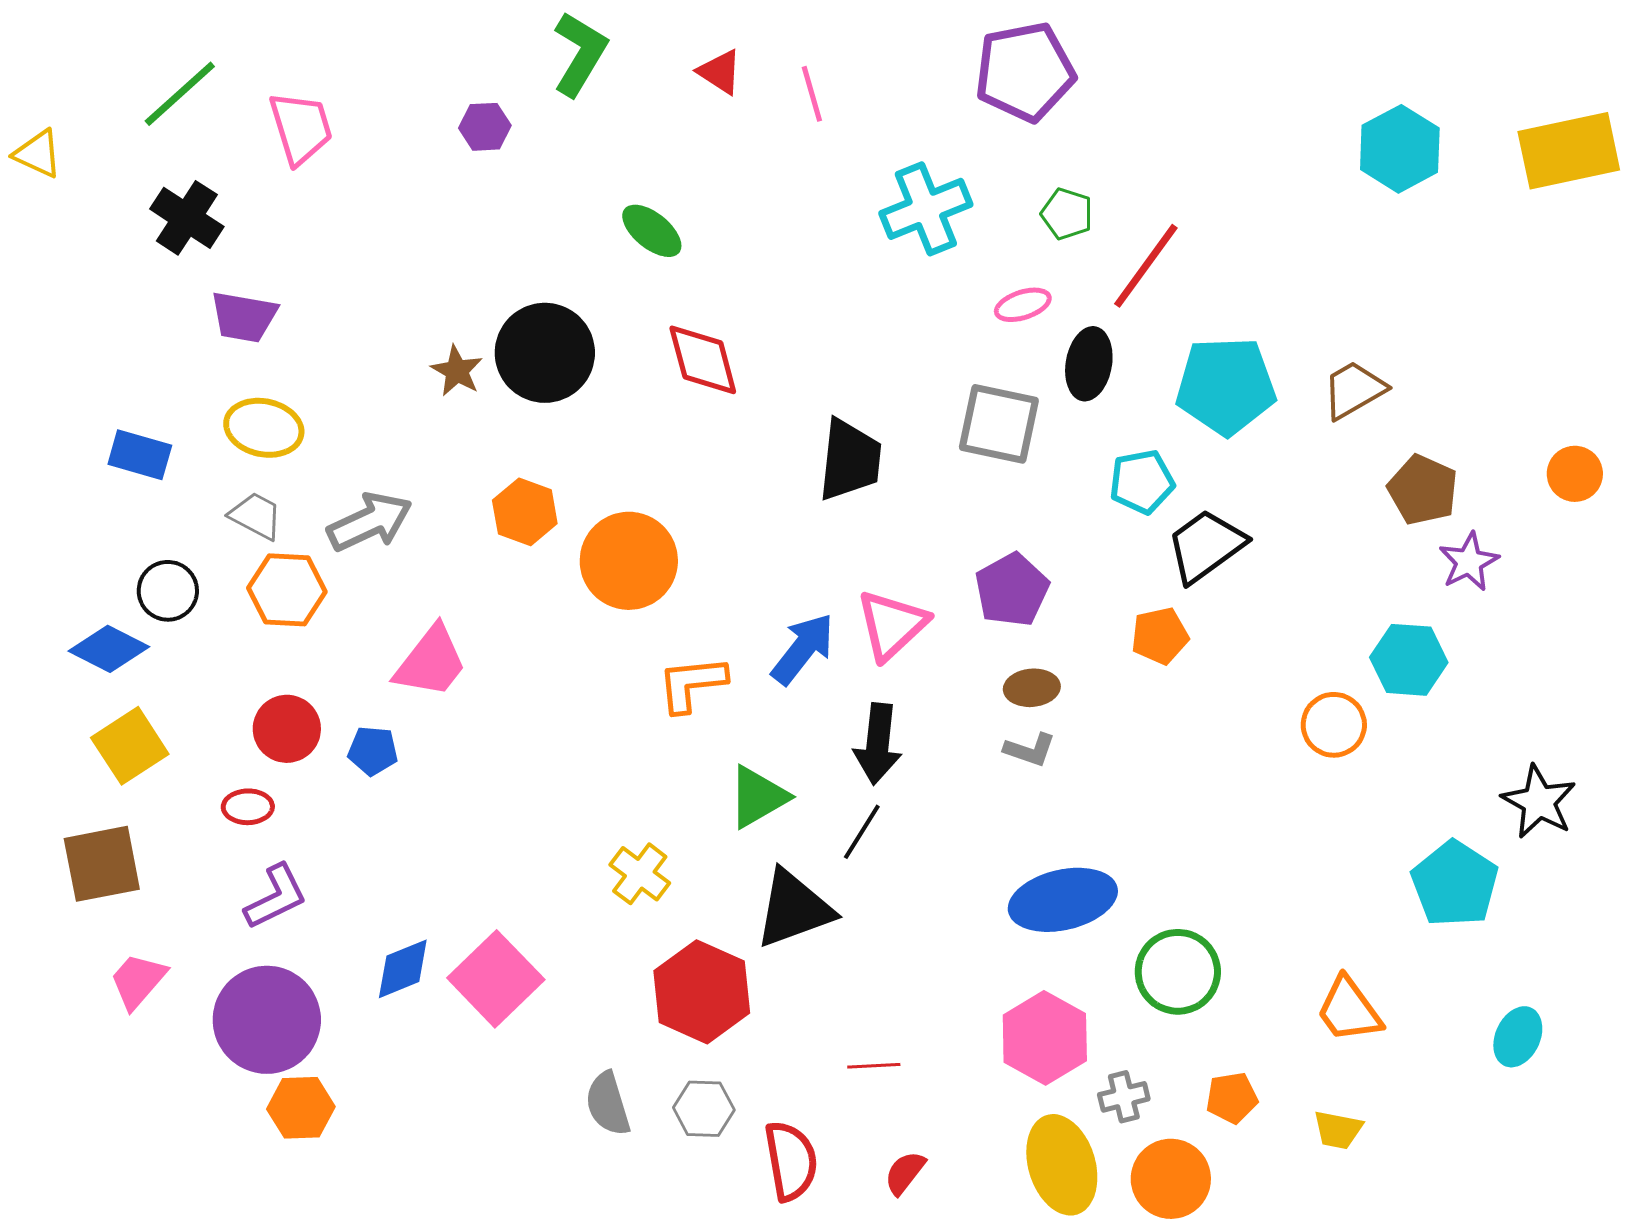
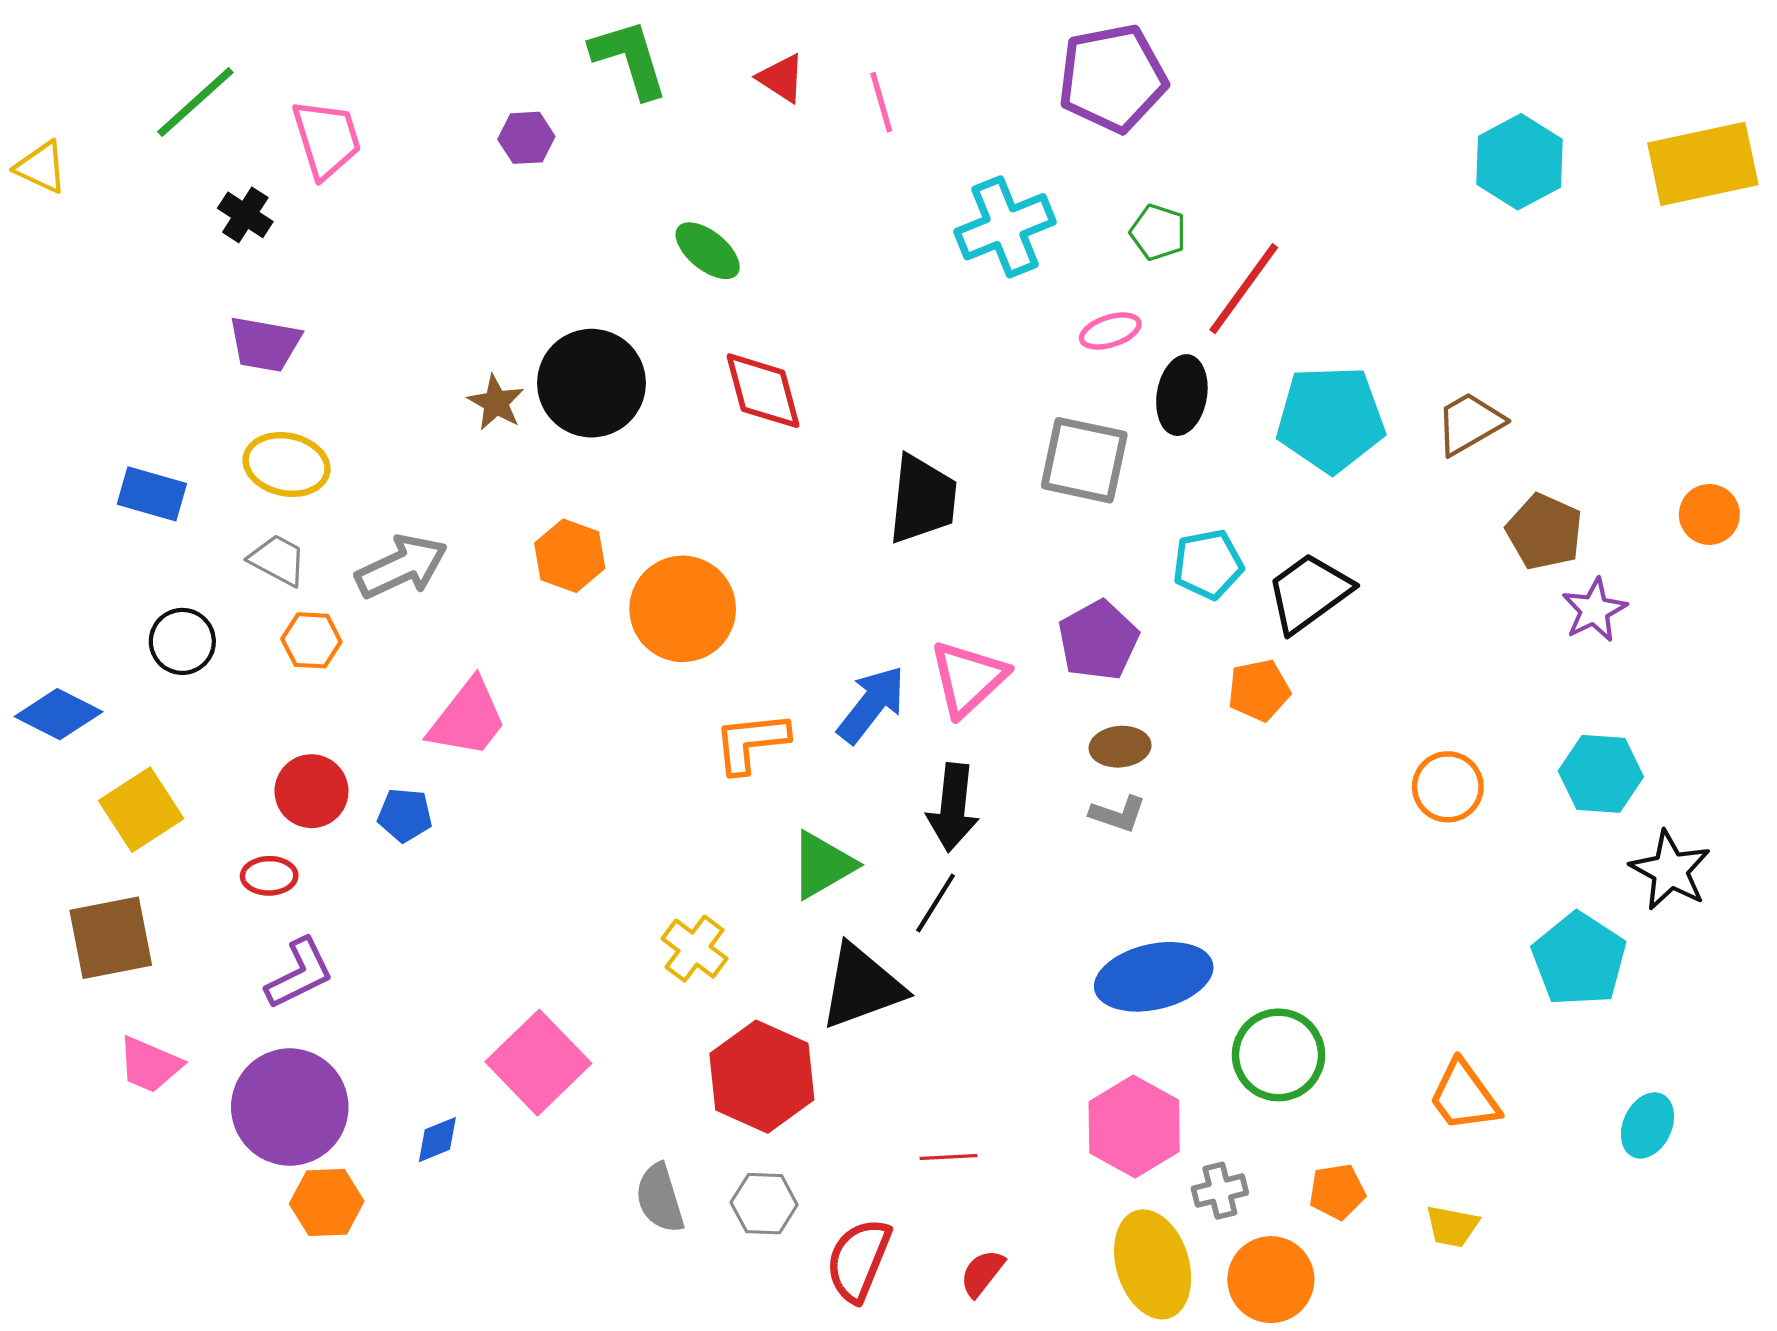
green L-shape: (580, 54) -> (629, 59), turned -48
black cross: (187, 218) -> (245, 215), moved, size x0.7
cyan pentagon: (1142, 482) -> (1208, 564), moved
orange hexagon: (287, 590) -> (311, 640), size x0.7
blue diamond: (109, 649) -> (59, 714), moved
cyan hexagon: (1409, 660) -> (1601, 774), moved
blue diamond: (403, 969) -> (437, 1140), moved, size x0.7
pink trapezoid: (138, 981) -> (150, 1065), turned -108
red semicircle: (791, 1161) -> (858, 1260), turned -148

